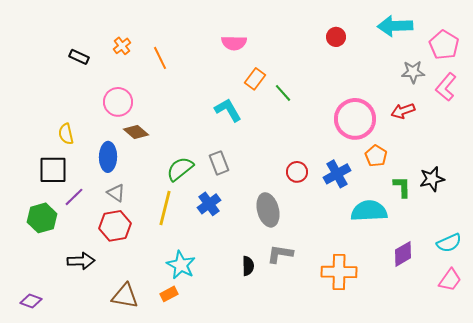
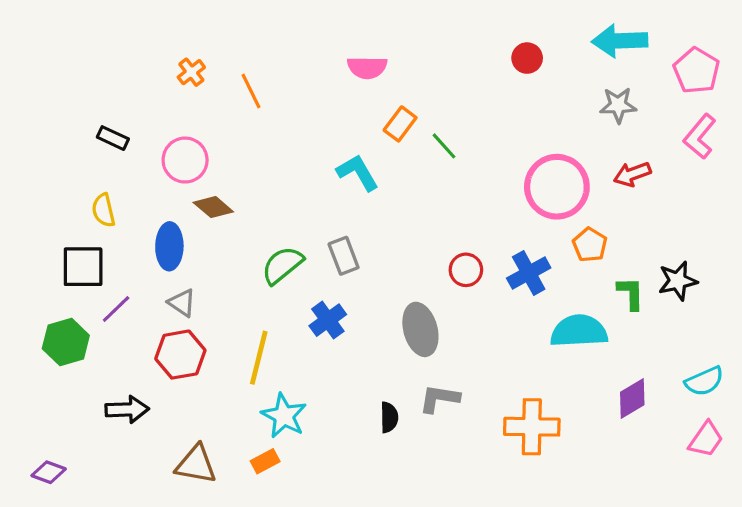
black rectangle: (79, 57) -> (113, 138), moved
gray star: (413, 72) -> (618, 105), moved
yellow line: (165, 208) -> (259, 358), moved

